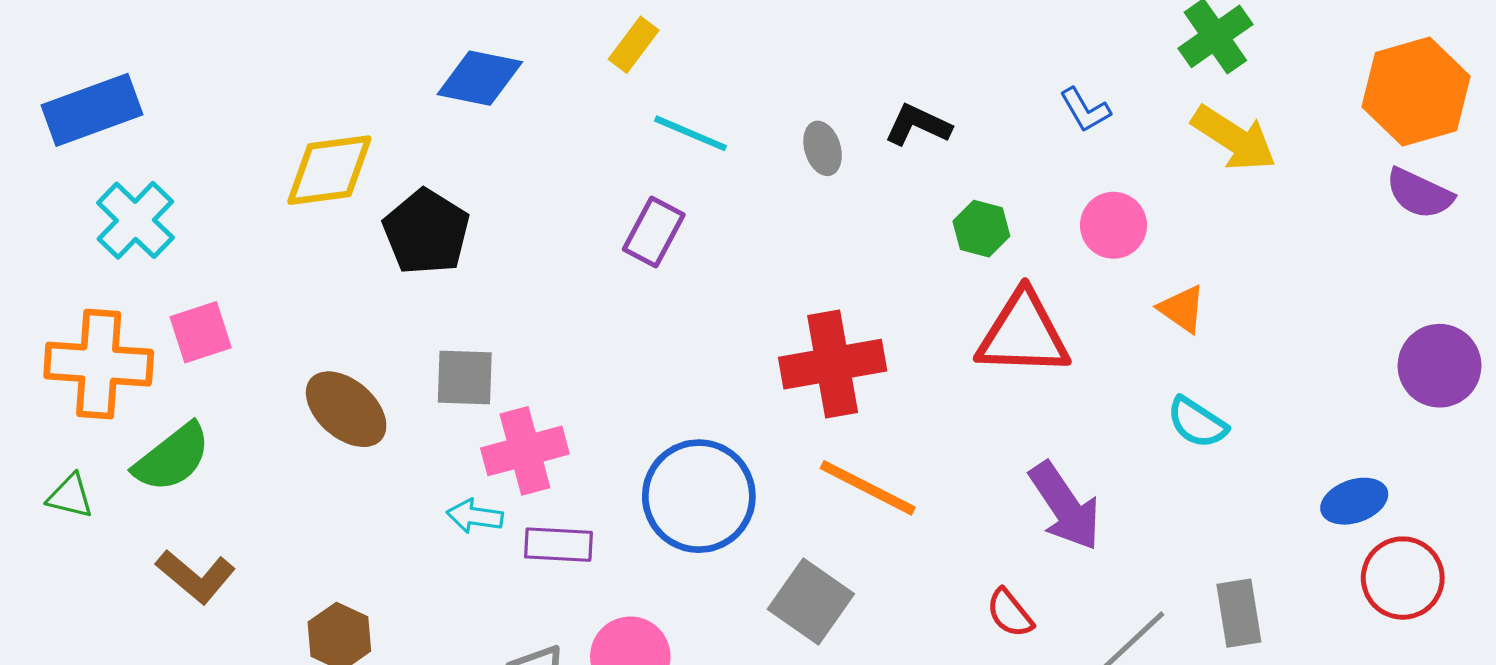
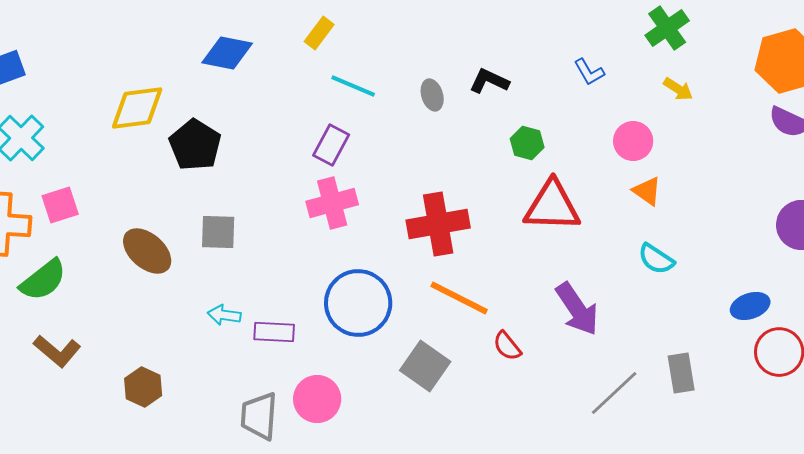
yellow arrow: (1234, 138) -> (678, 89), size x0.6
pink circle: (1113, 225) -> (633, 141), moved
pink cross: (525, 451) -> (332, 203), moved
red semicircle: (1010, 613) -> (507, 346), moved

